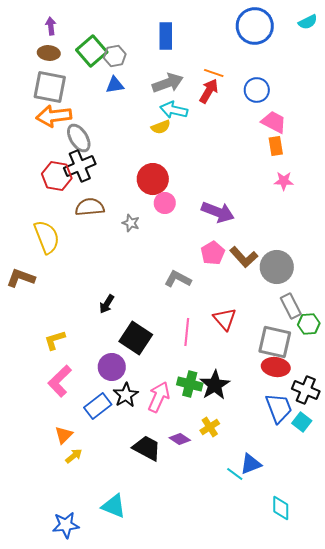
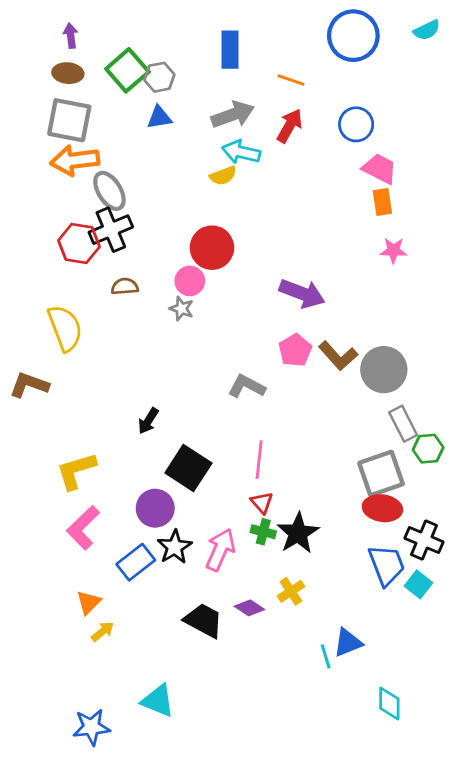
orange line: (214, 73) -> (291, 80), moved
pink circle: (165, 203) -> (190, 281), moved
brown semicircle: (90, 207) -> (125, 286), size x0.7
red triangle: (225, 319) -> (262, 503), moved, size x0.7
yellow L-shape: (55, 340) -> (76, 471), size x1.4
gray square: (275, 342) -> (381, 474), turned -32
green cross: (190, 384) -> (263, 532), size x0.7
cyan line: (235, 474) -> (326, 656), turned 36

